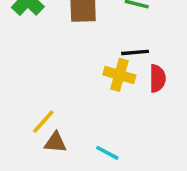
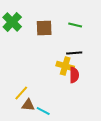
red semicircle: (157, 78) -> (74, 75), moved
cyan line: (107, 153) -> (43, 111), moved

